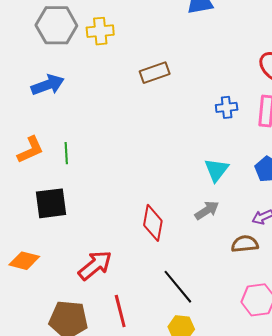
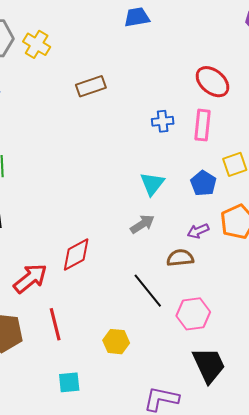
yellow cross: (100, 31) -> (37, 44), turned 36
red diamond: (153, 223) -> (76, 255), moved, turned 51
black line: (178, 287) -> (148, 291), moved

